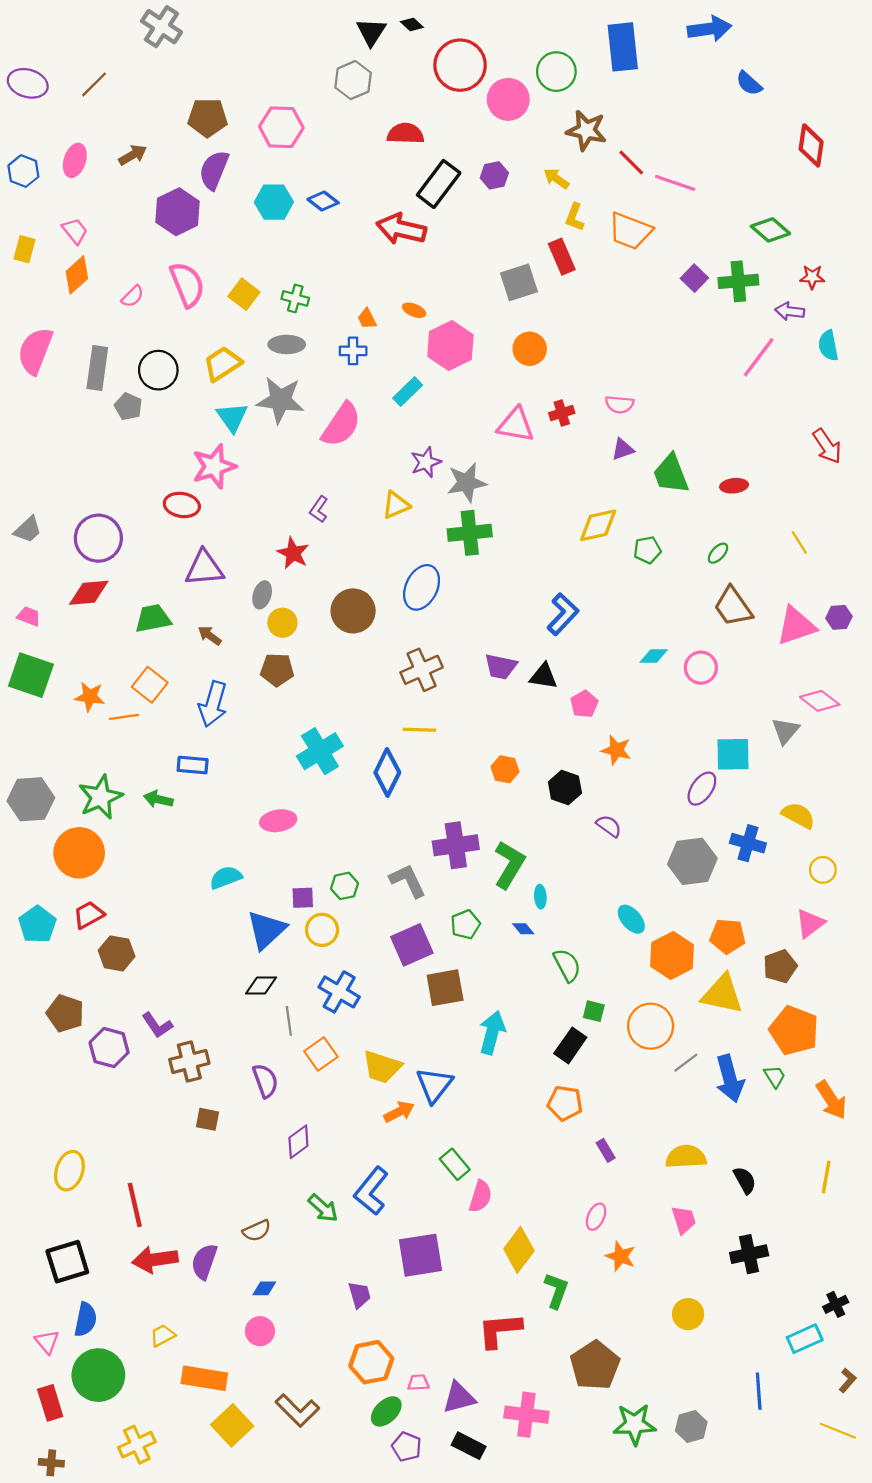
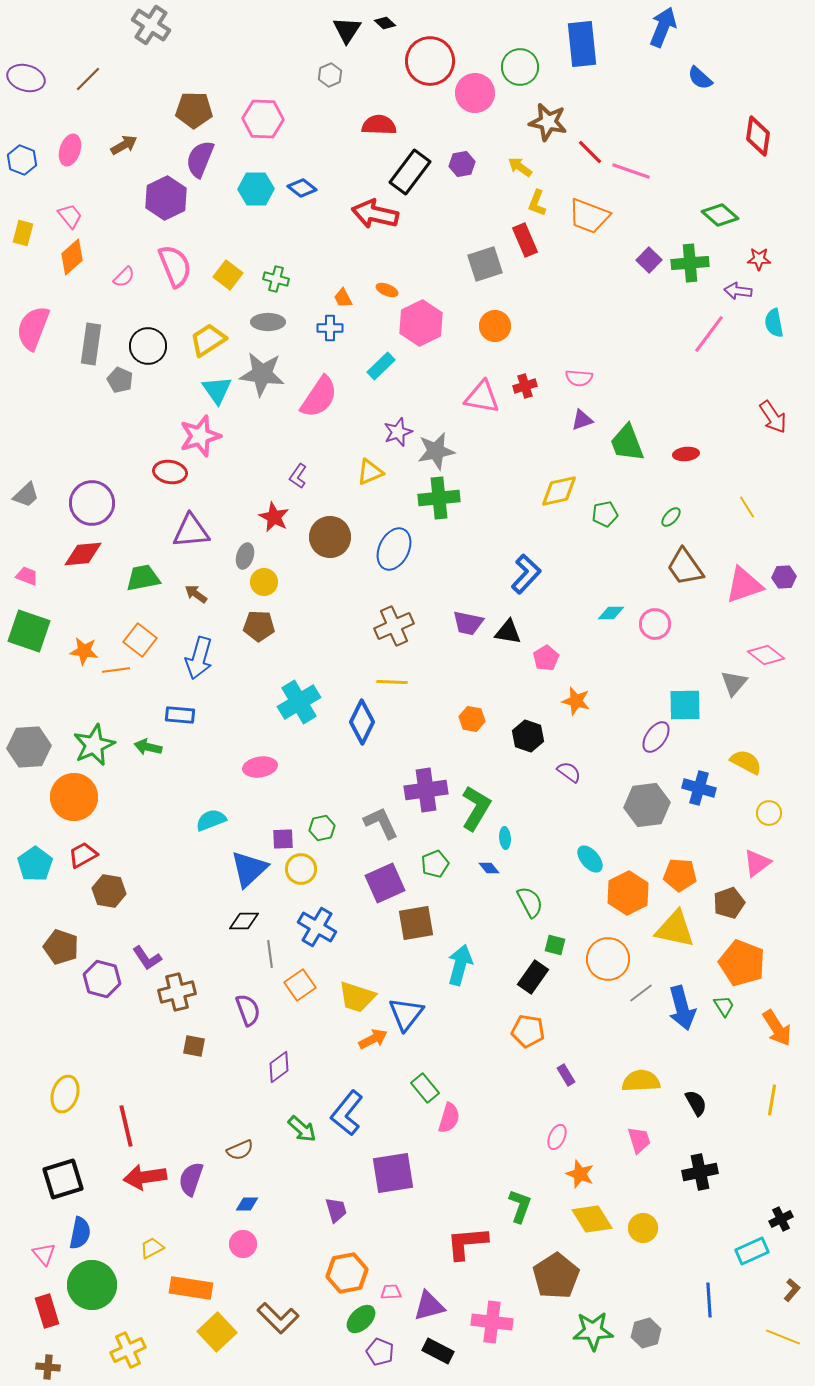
blue arrow: (709, 29) -> (663, 27), turned -60
gray hexagon: (353, 80) -> (330, 75), size x0.7
brown circle: (353, 611) -> (330, 537), moved
yellow diamond: (519, 1250) -> (592, 1219), moved, turned -69

